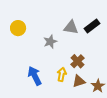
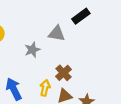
black rectangle: (92, 26) -> (81, 16), moved

